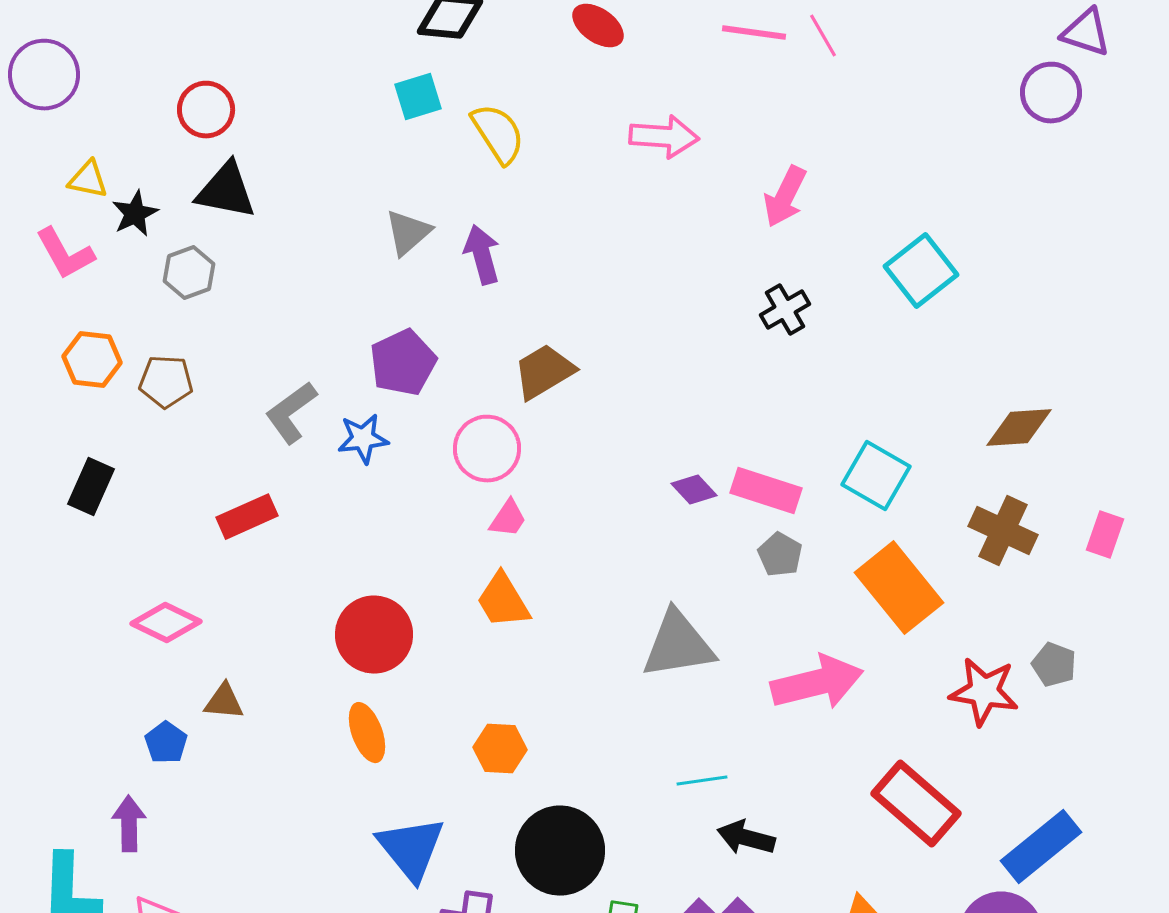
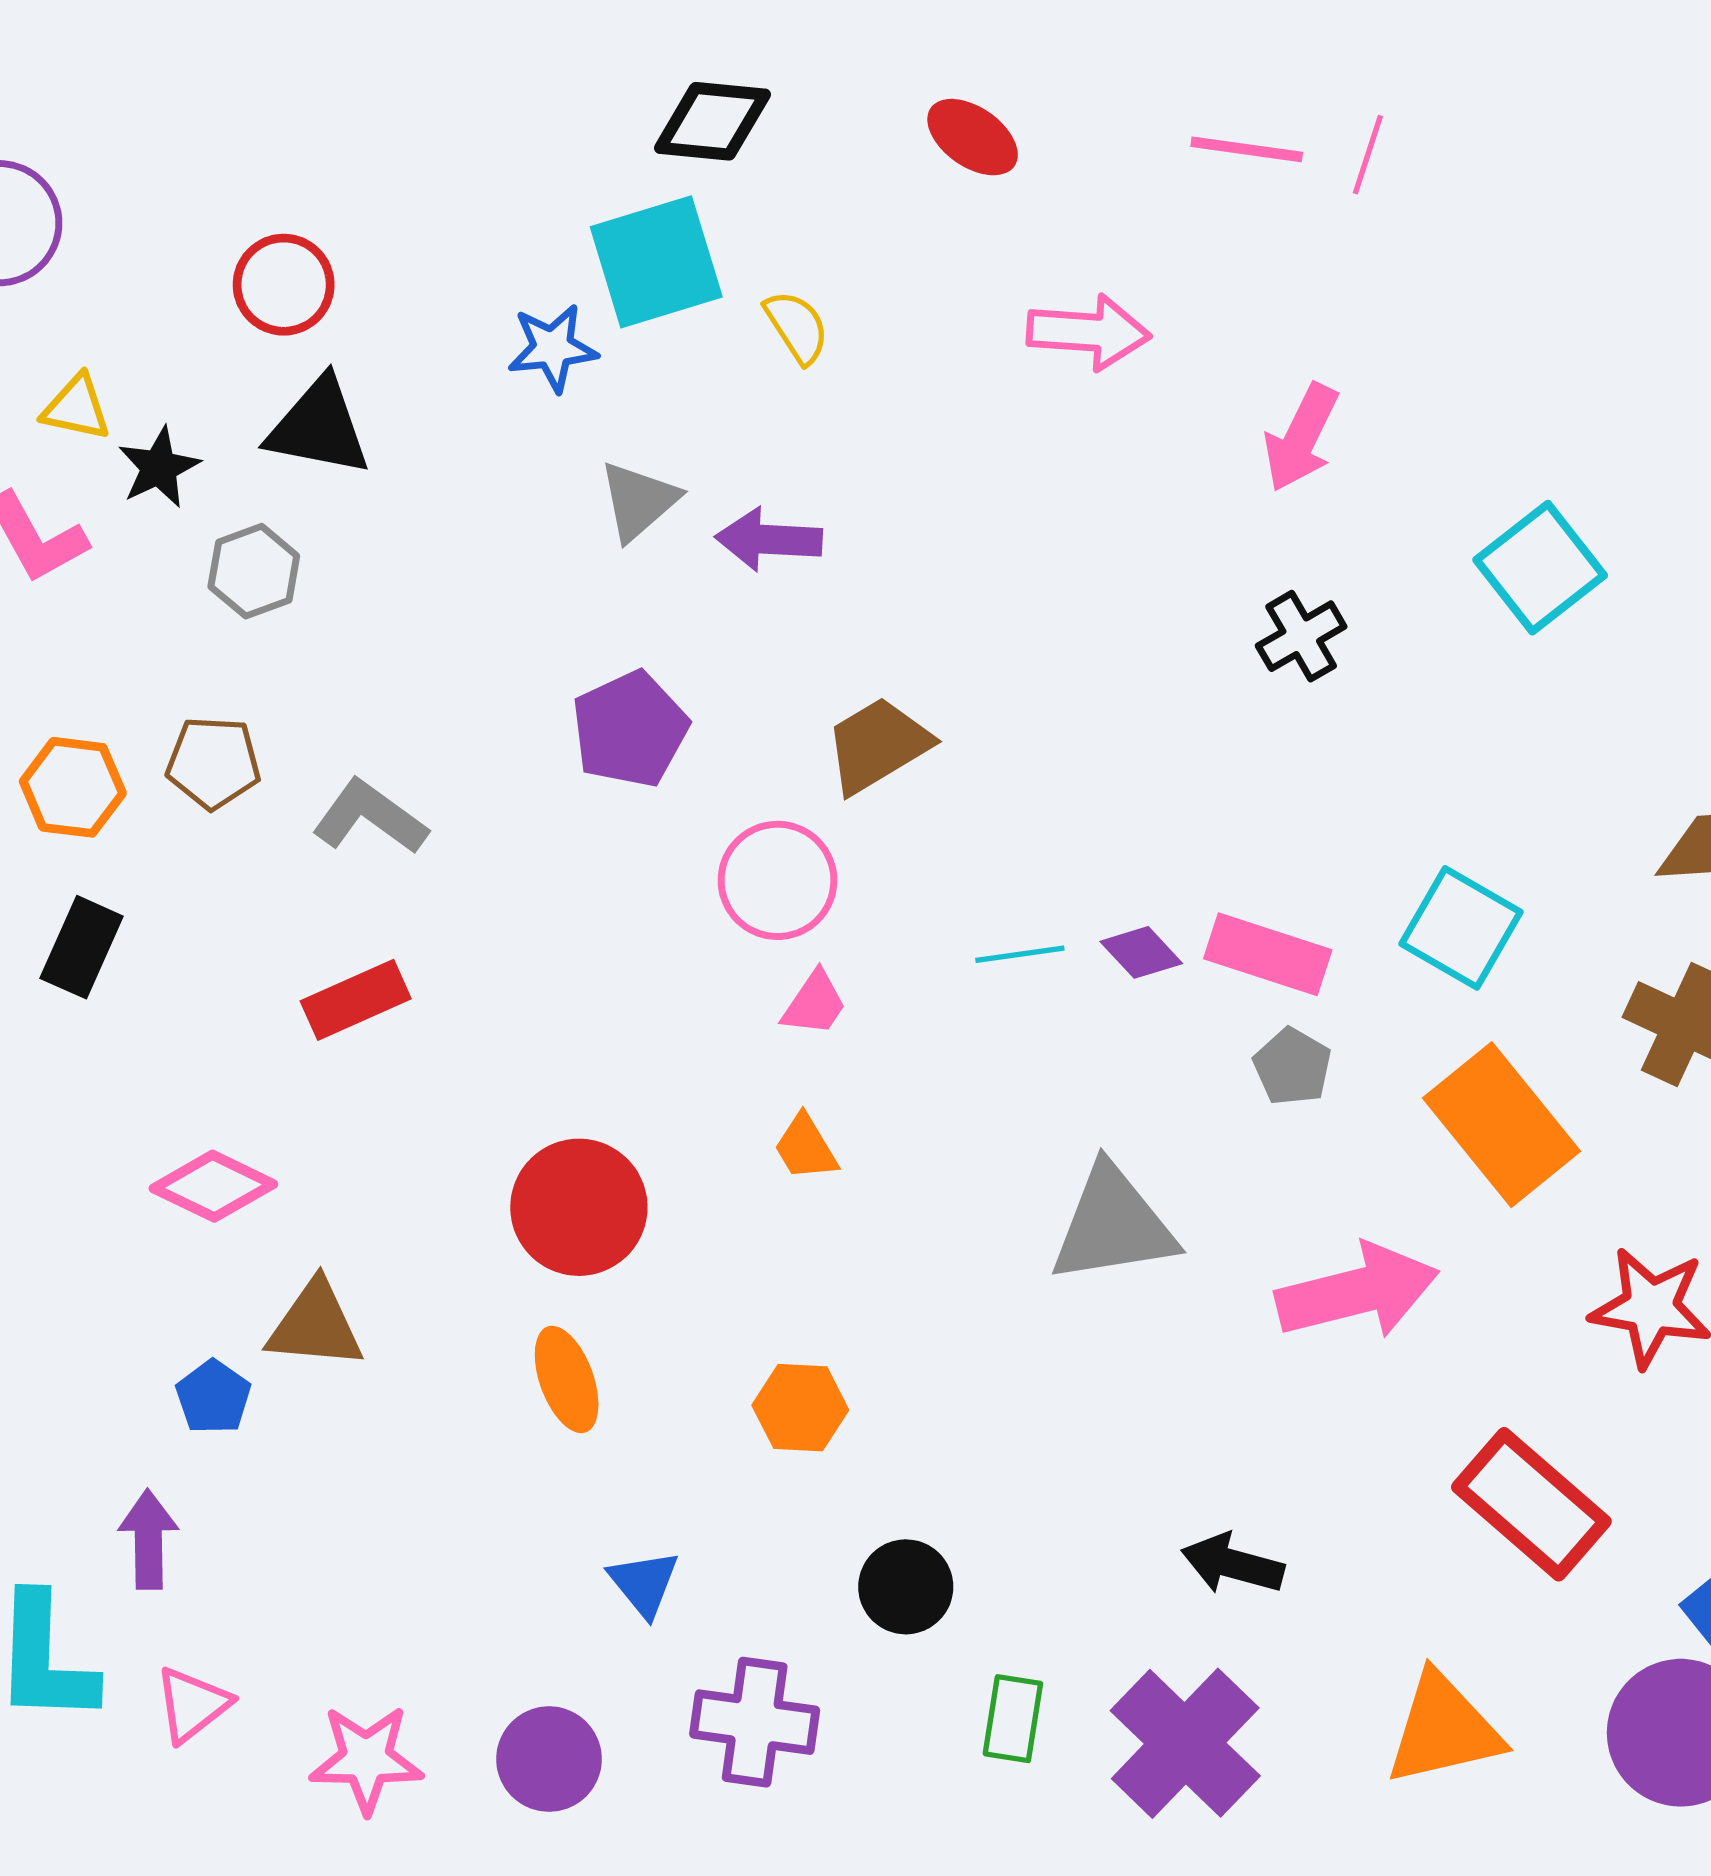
pink line: (823, 36) -> (1368, 155), turned 48
cyan square: (418, 97) -> (656, 262), size x1.6
yellow semicircle: (498, 134) -> (797, 327), size x0.7
purple arrow: (482, 255) -> (769, 539), turned -72
orange hexagon: (92, 360) -> (73, 787), moved
gray L-shape: (291, 413) -> (370, 817), moved, turned 72
blue star: (363, 439) -> (553, 348), moved
orange trapezoid: (503, 601) -> (806, 1148), size x0.7
brown triangle: (224, 702) -> (315, 1325), size x1.4
cyan line: (702, 781) -> (1020, 954), moved
blue triangle: (411, 849) -> (644, 1583), size x0.6
black circle: (560, 851) -> (906, 1587), size x0.6

